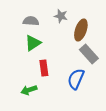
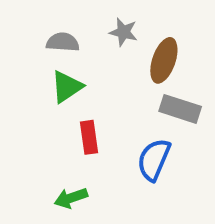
gray rectangle: (89, 54) -> (180, 109), turned -30
green arrow: (29, 90) -> (71, 198), moved

